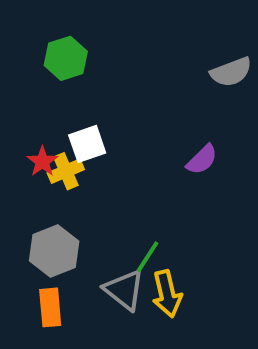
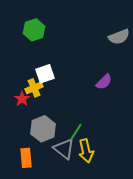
red star: (42, 161) -> (22, 99), moved
gray hexagon: (54, 251) -> (43, 129), moved

